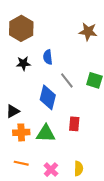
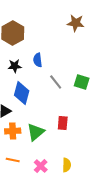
brown star: (88, 32) -> (76, 23), moved
blue diamond: (48, 97) -> (22, 93), moved
green triangle: (46, 133) -> (36, 132), turned -42

